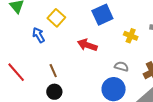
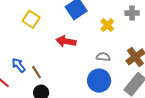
blue arrow: (39, 35) -> (19, 65), moved
yellow cross: (131, 36) -> (107, 25), turned 32

